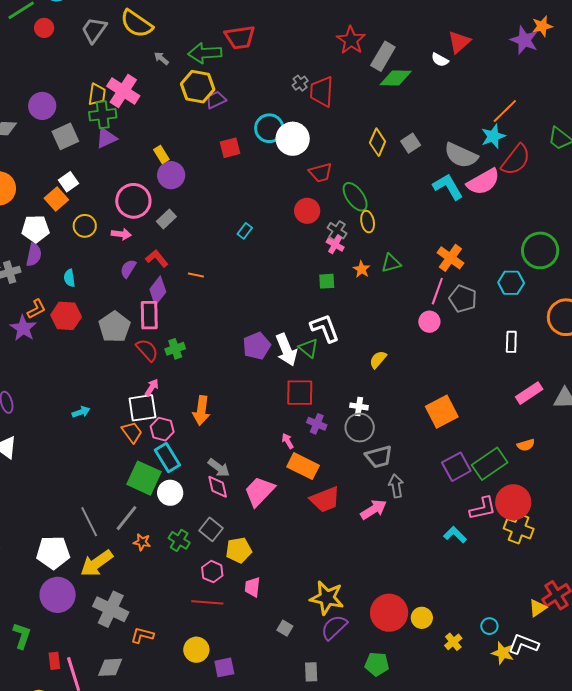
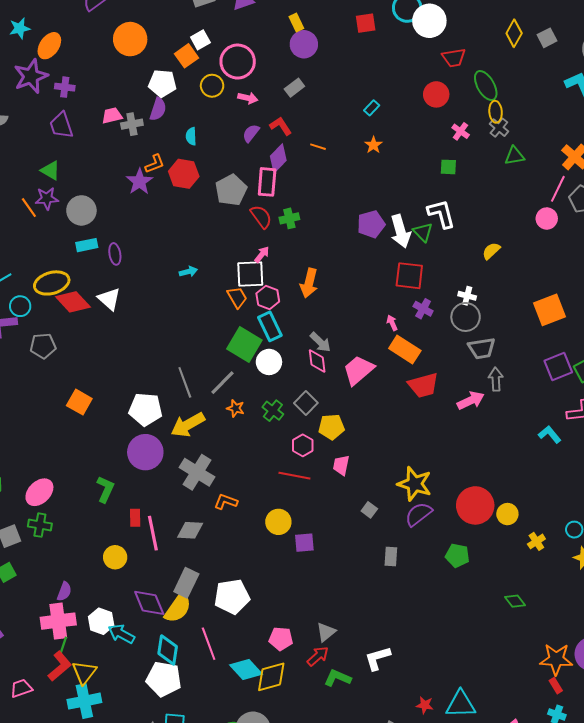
pink circle: (133, 201) -> (238, 62), moved
gray cross: (337, 231) -> (499, 128), moved
orange star: (362, 269) -> (373, 145), moved

